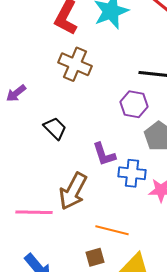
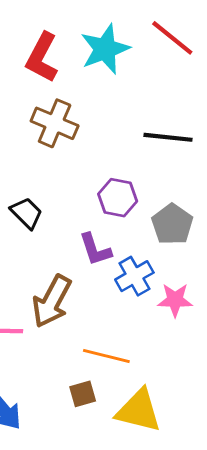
purple hexagon: (134, 104) -> (118, 198), moved
blue cross: (132, 173) -> (134, 276), turned -36

